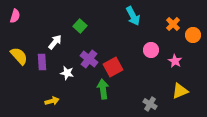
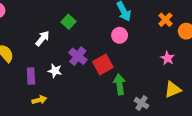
pink circle: (151, 50) -> (120, 35), moved
purple rectangle: (42, 62) -> (31, 76), moved
green arrow: (103, 89) -> (120, 84), moved

